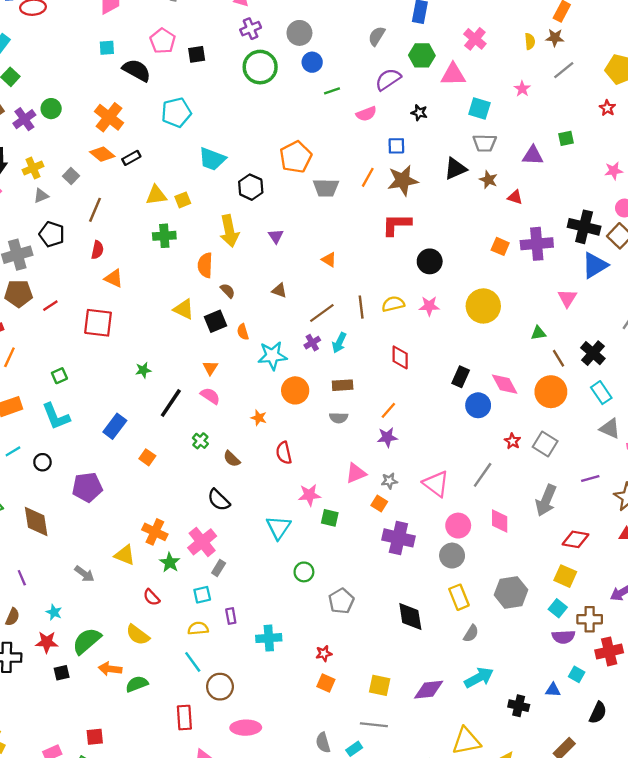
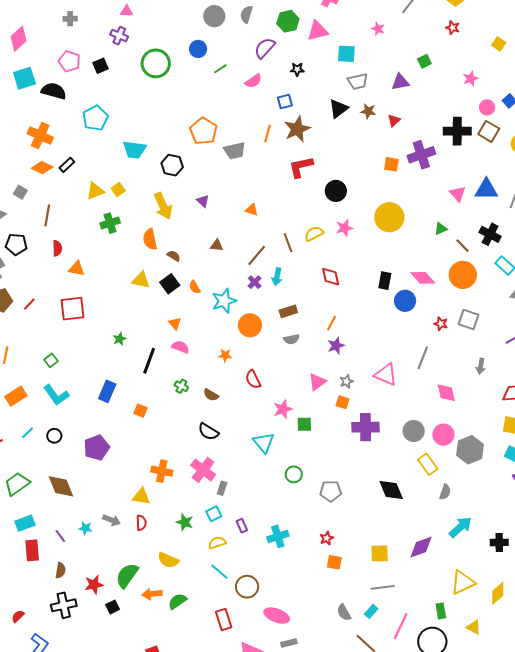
purple cross: (251, 29) -> (119, 36), moved, turned -30
gray circle: (299, 33) -> (214, 16), moved
cyan square: (107, 48) -> (24, 78), size x1.6
red triangle: (515, 197) -> (394, 120), turned -48
blue triangle: (595, 265) -> (486, 189), moved, turned 45
gray arrow: (546, 500) -> (481, 366), size x0.6
pink circle: (458, 526) -> (443, 435), moved
green star: (170, 563) -> (185, 522), moved
red semicircle: (152, 597) -> (141, 523), moved, turned -126
gray pentagon: (341, 601) -> (331, 491), turned -30
cyan star: (54, 612) -> (85, 528), moved
pink ellipse: (246, 728) -> (277, 616), turned 35

